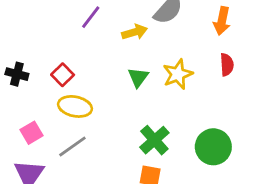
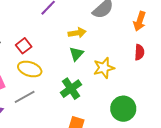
yellow arrow: (135, 32) -> (77, 33), moved
yellow star: (178, 74) -> (104, 68), moved
green cross: (154, 140) -> (71, 89), moved

